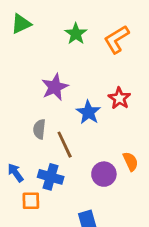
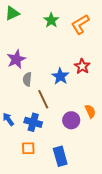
purple star: (55, 87) -> (16, 59), moved
gray semicircle: (39, 129) -> (27, 79), moved
orange square: (31, 201) -> (28, 148), moved

